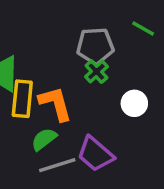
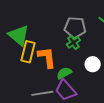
green semicircle: (44, 139) -> (64, 73), moved

